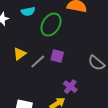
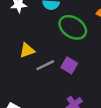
green ellipse: (51, 25) -> (73, 27), turned 75

